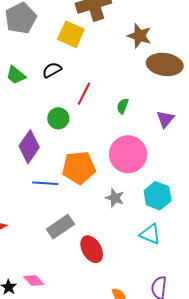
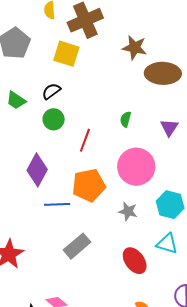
red line: (84, 94) -> (85, 140), moved
green circle: (58, 118) -> (54, 119), moved
red ellipse: (92, 249) -> (135, 261), moved

